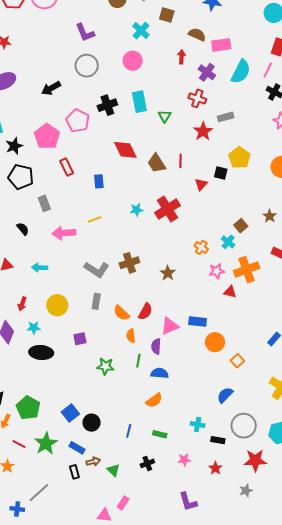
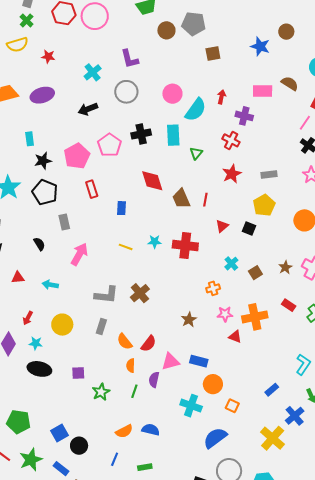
brown square: (167, 15) -> (213, 53), turned -35
cyan cross: (141, 31) -> (93, 72), moved
brown semicircle: (197, 34) -> (290, 83), moved
purple cross: (207, 72) -> (244, 116), turned -30
cyan semicircle: (241, 72) -> (196, 110), moved
gray rectangle: (226, 117) -> (269, 175), moved
black square: (221, 173) -> (249, 228), moved
red cross: (167, 209) -> (185, 246), turned 30
yellow line: (95, 219) -> (126, 247), moved, turned 32
pink arrow: (64, 233) -> (79, 254), turned 115
cyan cross: (228, 242) -> (231, 264), moved
orange cross: (201, 247) -> (213, 288), turned 32
brown cross: (129, 263) -> (140, 293), turned -30
gray L-shape: (97, 269) -> (106, 295), turned -35
brown star: (168, 273) -> (189, 320), moved
purple square: (80, 339) -> (78, 373), moved
orange square: (237, 361) -> (232, 406), turned -32
green star: (105, 366) -> (101, 392), turned 30
blue semicircle: (160, 373) -> (151, 430), moved
blue semicircle: (225, 395) -> (215, 438), size x1.4
orange semicircle: (154, 400) -> (124, 431), moved
green pentagon: (28, 408) -> (19, 422), turned -30
cyan cross: (198, 425) -> (191, 406), moved, size x1.5
green rectangle: (160, 434) -> (145, 467), turned -32

